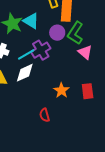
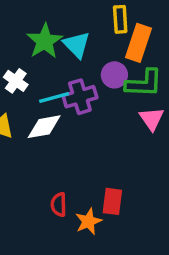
green L-shape: (75, 33) -> (144, 83), turned -135
orange star: (61, 90) -> (88, 221), moved
red rectangle: (88, 91) -> (112, 201), moved

